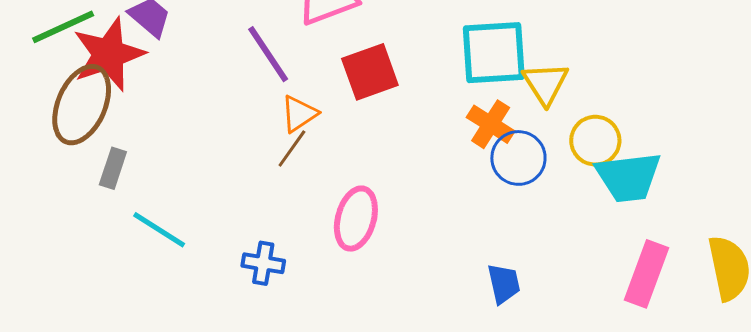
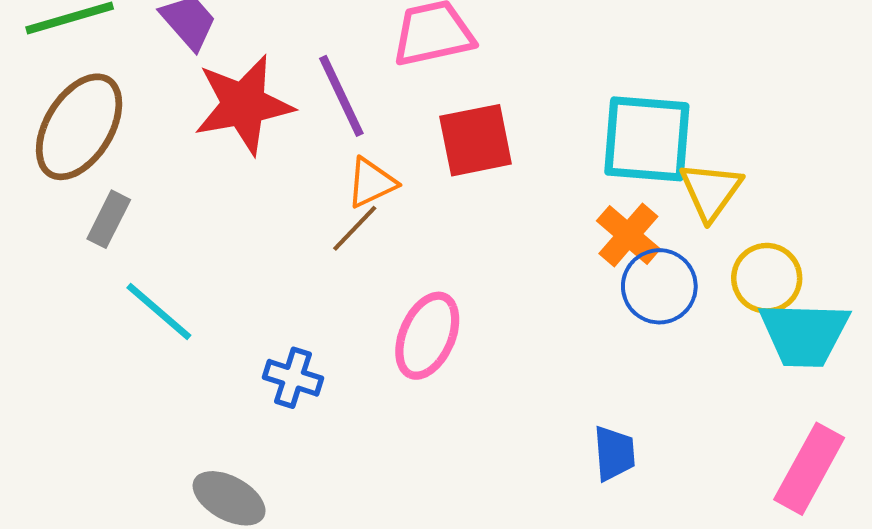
red star: (109, 54) -> (244, 105), moved

